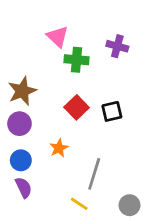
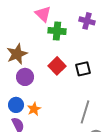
purple circle: (19, 124) -> (25, 77), moved
orange star: (59, 148) -> (34, 109), moved
gray line: (94, 174) -> (85, 112), moved

